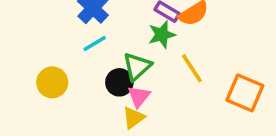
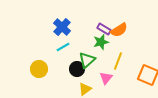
yellow line: (192, 68) -> (118, 61), turned 54
pink triangle: (139, 96) -> (106, 78), moved

